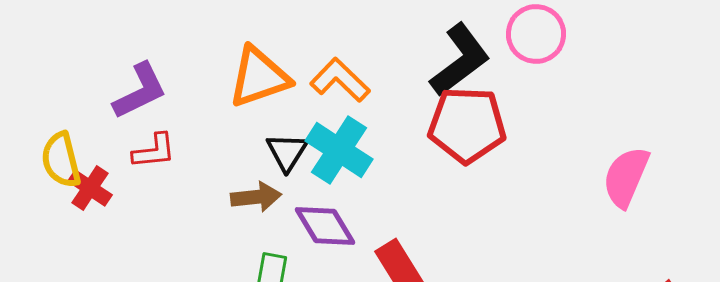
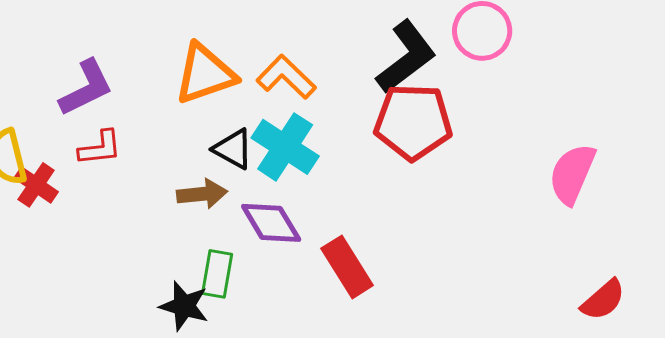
black triangle: (287, 152) -> (233, 149), turned -33

